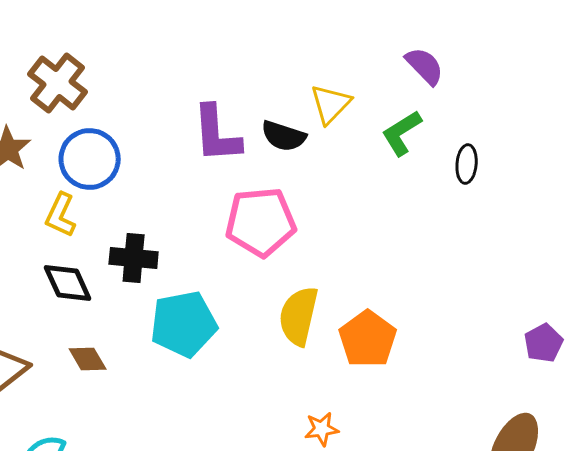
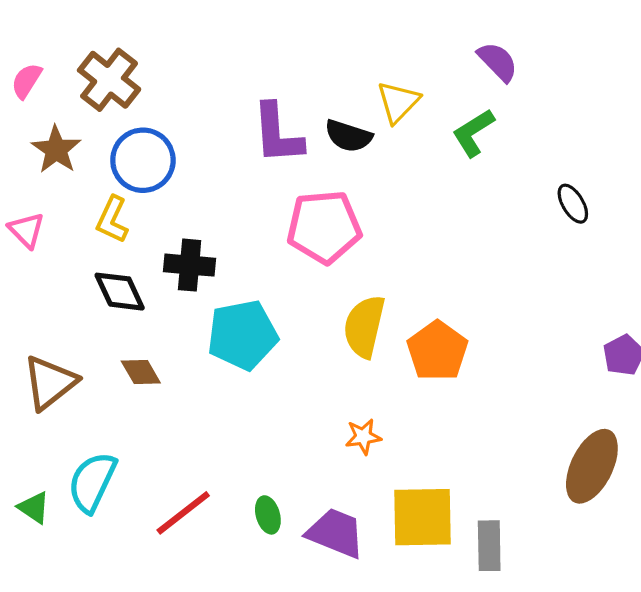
black ellipse: (467, 164) -> (573, 204), moved, turned -36
orange star: (322, 429) -> (363, 437), moved

